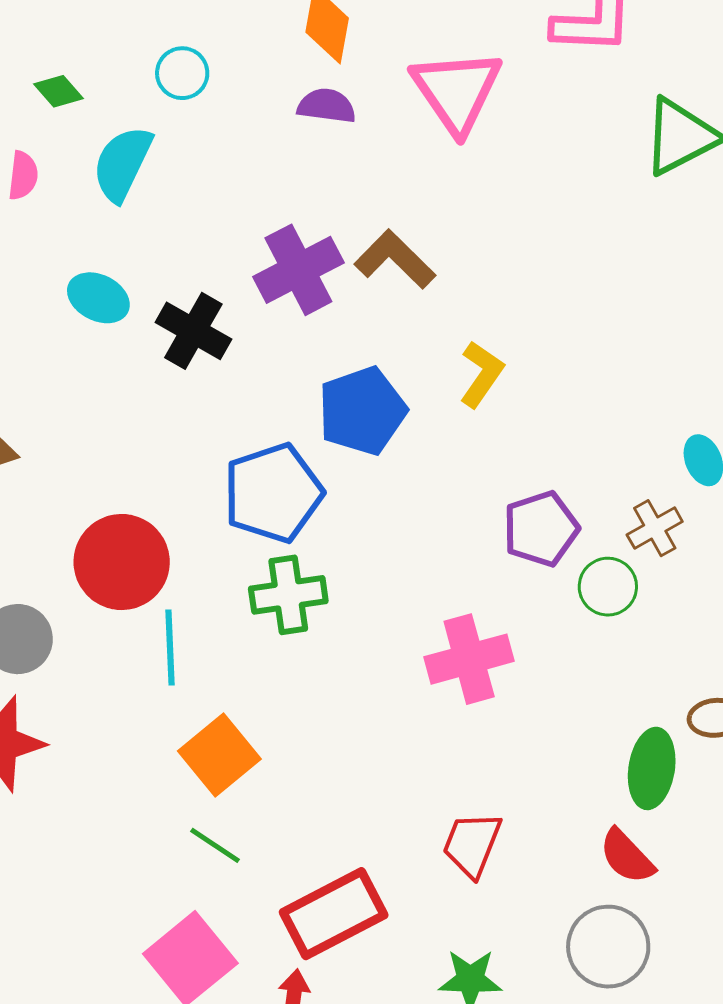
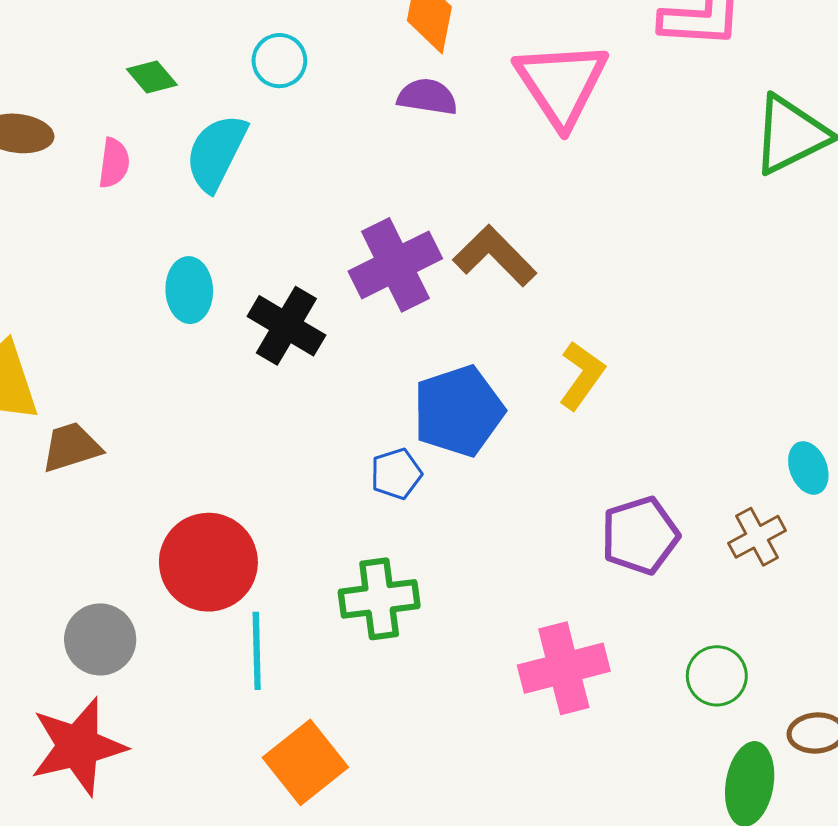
cyan ellipse: (98, 298) -> (189, 290), turned 60
blue pentagon: (273, 493) -> (396, 474), moved, size x0.5
green circle: (608, 587) -> (717, 676), moved

